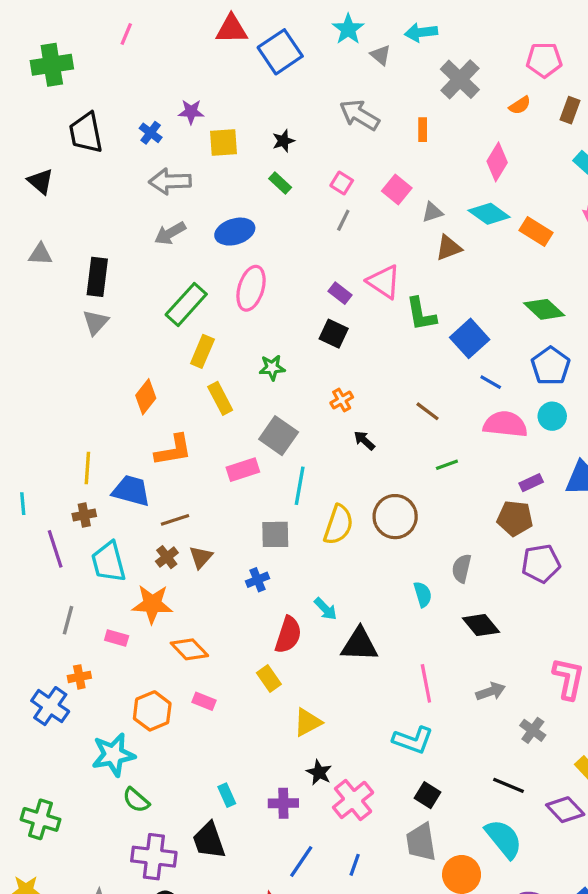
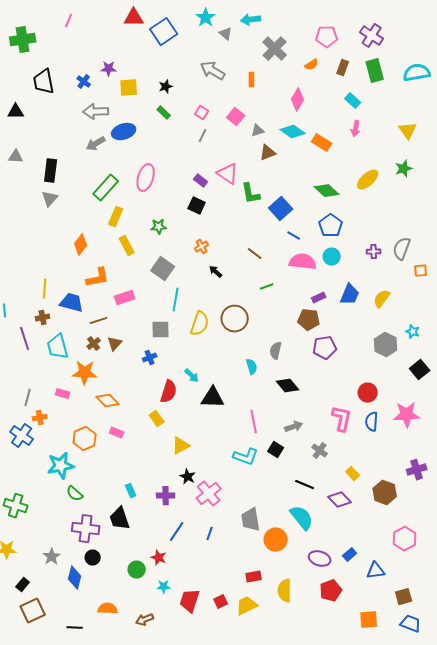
black triangle: (40, 181) -> (16, 112), turned -42
blue ellipse: (235, 232) -> (124, 132), moved
pink rectangle: (243, 470) -> (125, 298), moved
gray line: (68, 620) -> (28, 398), moved
black square: (428, 795) -> (276, 450), moved

